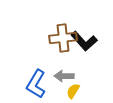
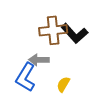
gray arrow: (64, 76) -> (39, 60), moved

